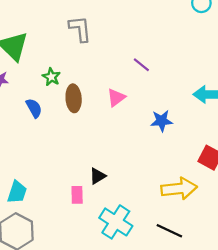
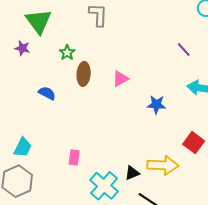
purple line: (141, 65) -> (184, 50), moved
blue semicircle: (34, 108) -> (47, 93), moved, turned -42
black triangle: (98, 176) -> (132, 173), moved

